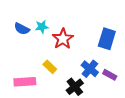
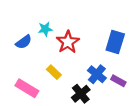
blue semicircle: (22, 29) -> (24, 42), moved, turned -63
pink rectangle: (25, 82) -> (27, 88), turned 35

